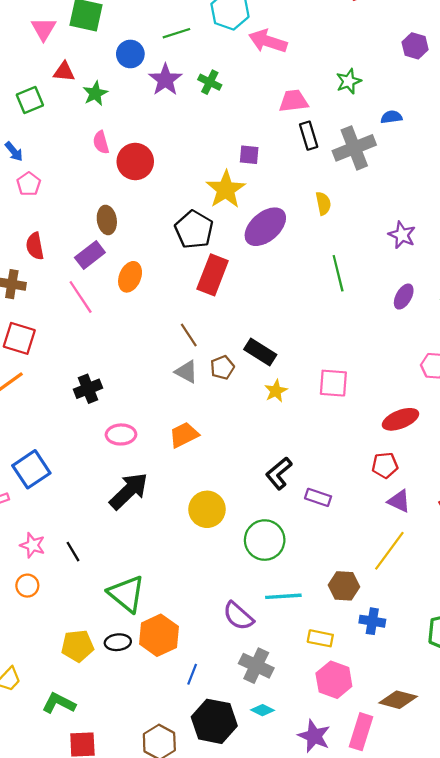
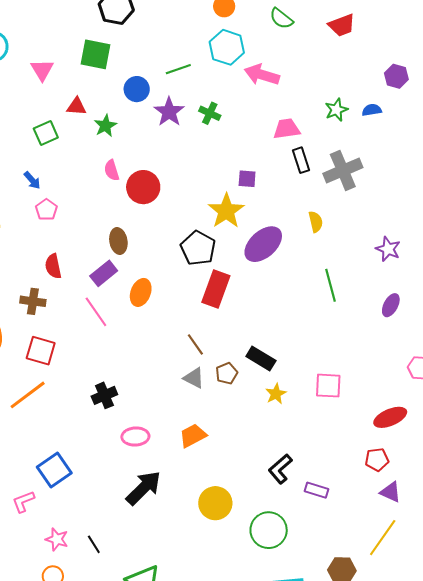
pink triangle: (44, 29) -> (42, 70), moved
blue semicircle: (391, 117) -> (372, 110), moved

